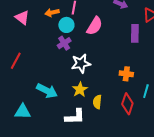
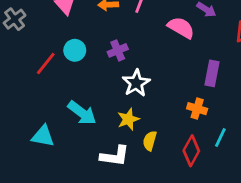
cyan circle: (66, 25) -> (75, 50), moved
pink semicircle: (95, 26) -> (181, 28), moved, turned -102
purple rectangle: (135, 33) -> (212, 73), moved
white star: (81, 63) -> (136, 83), turned -30

